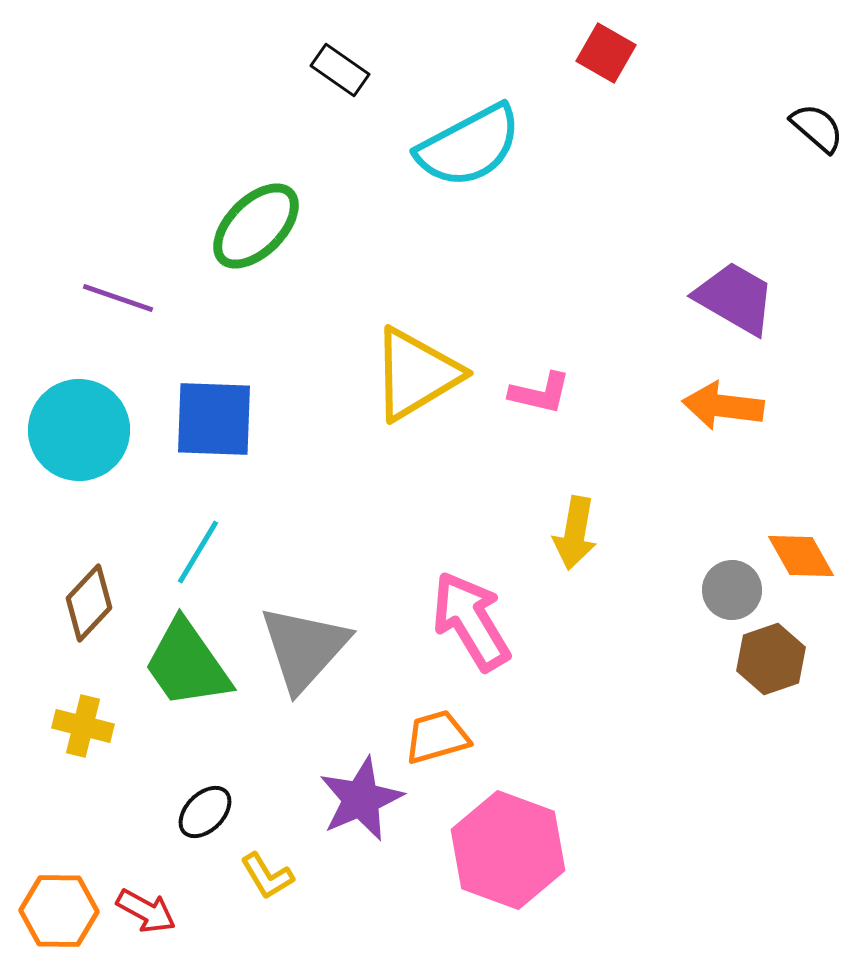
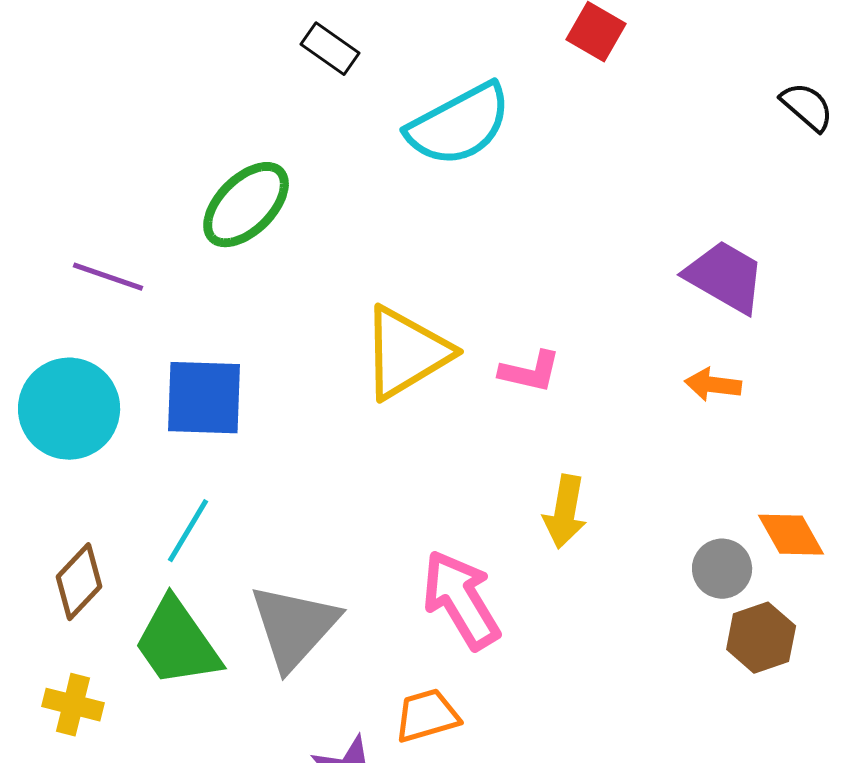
orange arrow: (723, 406) -> (713, 385), size x0.7

